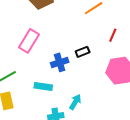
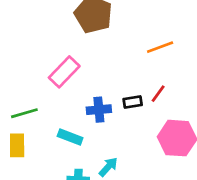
red line: (113, 35) -> (158, 94), moved

